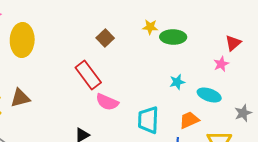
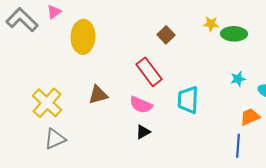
brown triangle: (20, 98) -> (98, 95), moved
pink semicircle: (107, 102) -> (141, 105), moved
cyan trapezoid: (148, 120) -> (188, 100), moved

